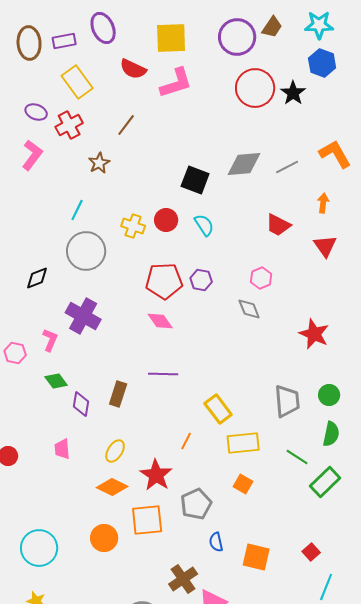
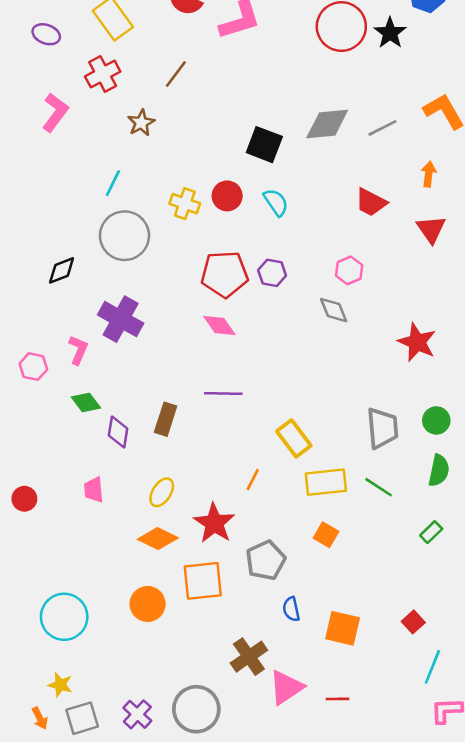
purple ellipse: (36, 112) -> (46, 34), moved
green line: (297, 457) -> (379, 487), moved
green rectangle: (325, 482) -> (431, 532), size x0.6

